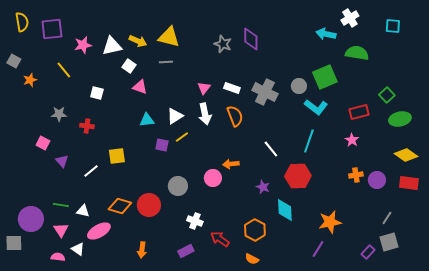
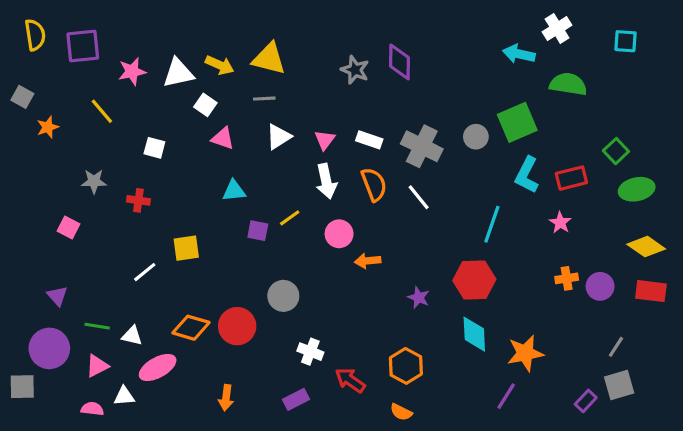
cyan L-shape: (316, 107) -> (527, 175), moved, turned 80
white triangle: (175, 116) -> (279, 137), moved
white line: (271, 149) -> (419, 197), moved
purple triangle: (62, 161) -> (57, 296), moved
pink circle: (213, 178) -> (339, 234), moved
cyan diamond: (285, 210) -> (474, 334), moved
pink triangle: (61, 230) -> (97, 366), turned 35
white triangle: (78, 249) -> (124, 396), turned -40

